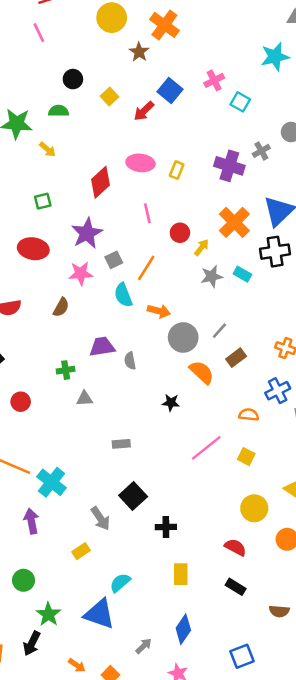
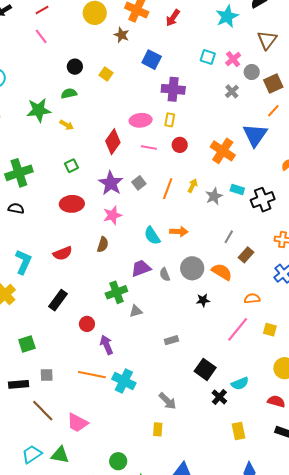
pink cross: (214, 80) -> (233, 59), moved
red arrow: (144, 111) -> (173, 18), moved
purple cross: (229, 166) -> (173, 89), moved
pink line: (147, 213) -> (149, 148), moved, turned -56
red circle: (180, 233) -> (180, 145), moved
yellow arrow: (202, 247) -> (193, 186), moved
black cross: (275, 252) -> (263, 200), moved
gray square: (114, 260) -> (139, 183), moved
orange line: (146, 268) -> (168, 189), moved
cyan semicircle: (123, 295) -> (152, 236), moved
gray circle: (183, 337) -> (192, 268), moved
green cross: (66, 370) -> (116, 292), size x1.5
orange semicircle: (249, 415) -> (252, 298), moved
black square: (133, 496) -> (205, 369), moved
purple arrow: (31, 521) -> (107, 345), moved
black cross: (166, 527) -> (219, 397), turned -35
yellow rectangle: (81, 551) -> (158, 429), turned -40
cyan semicircle: (120, 583) -> (240, 383), moved, turned -150

